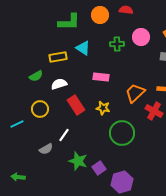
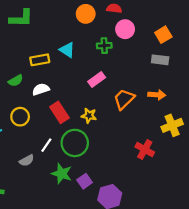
green L-shape: (69, 22) -> (21, 18), moved
pink circle: (141, 37) -> (125, 29), moved
pink rectangle: (101, 77) -> (97, 79), moved, turned -42
red cross: (154, 111) -> (145, 149), moved
green circle: (122, 133) -> (75, 143), moved

